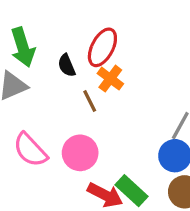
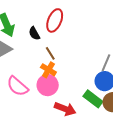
orange cross: (110, 79) -> (48, 70), moved
green rectangle: (131, 191) -> (93, 99), moved

